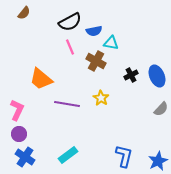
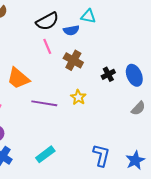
cyan triangle: (111, 43) -> (88, 16), moved

